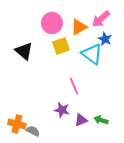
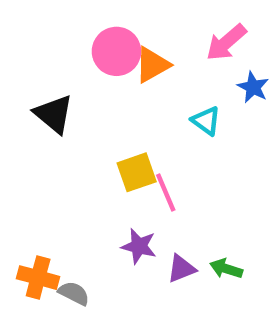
orange triangle: (79, 27) -> (152, 65), moved
blue star: (105, 39) -> (253, 87), moved
yellow square: (61, 46) -> (137, 172), moved
cyan triangle: (92, 54) -> (206, 121), size x0.6

